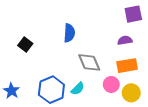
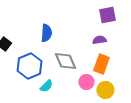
orange rectangle: (127, 66) -> (101, 64), turned -60
cyan semicircle: (78, 89) -> (46, 86), moved
blue hexagon: (51, 90) -> (29, 66), moved

